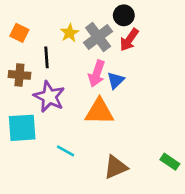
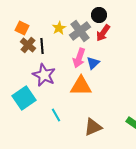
brown cross: (19, 75) -> (28, 45), moved, turned 35
cyan square: (22, 128) -> (24, 98), turned -30
cyan line: (66, 151) -> (56, 115), turned 32

